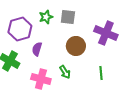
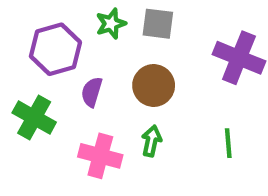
brown circle: (76, 46) -> (154, 85), moved
green arrow: (65, 72) -> (151, 141), turned -136

